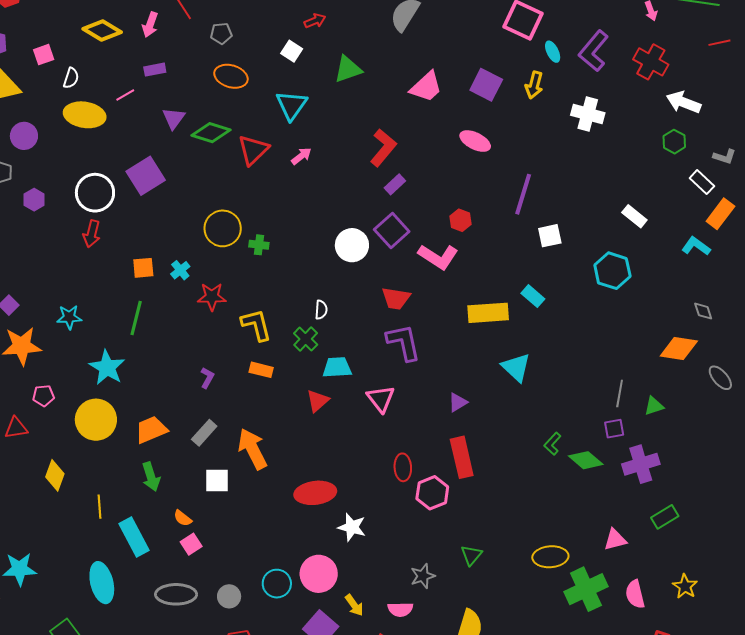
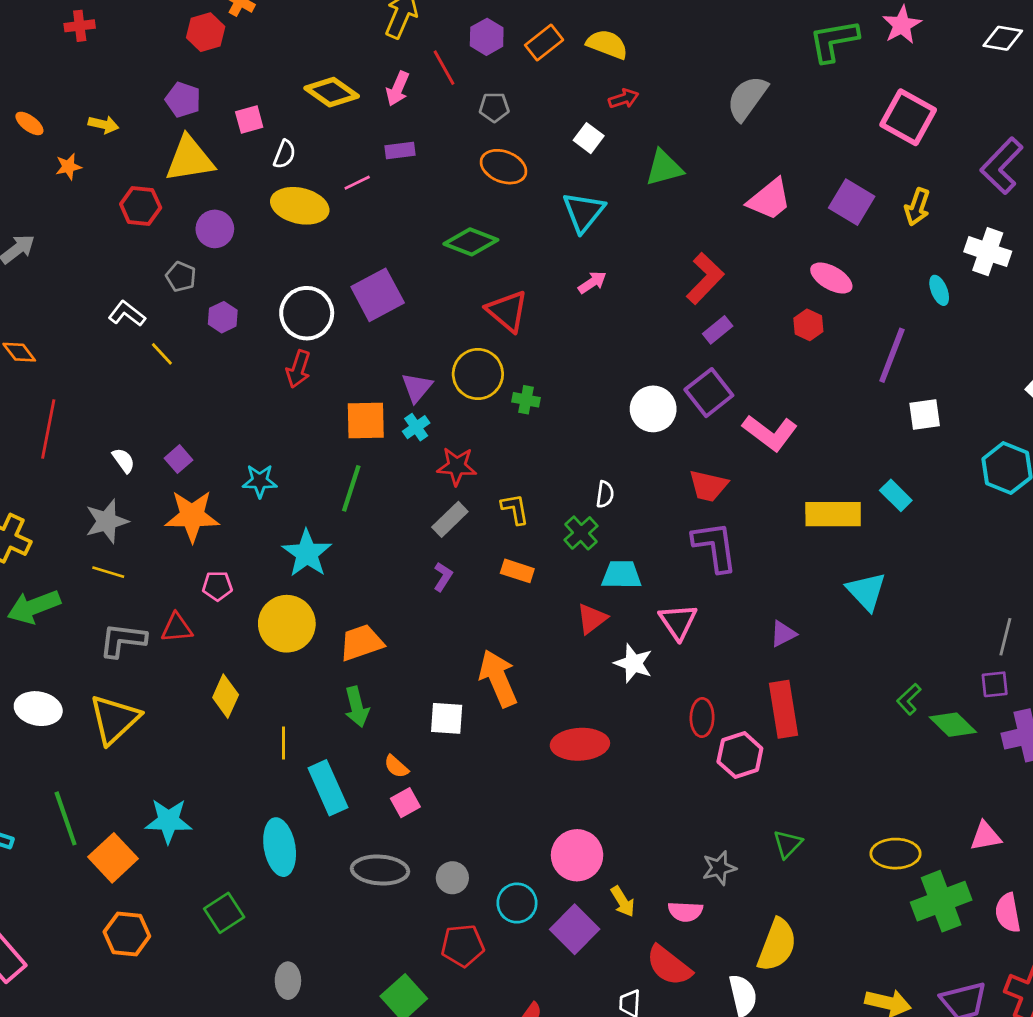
cyan ellipse: (553, 52) -> (939, 290), moved
purple triangle: (174, 118) -> (417, 387), moved
red triangle: (253, 150) -> (507, 311), moved, turned -40
red hexagon: (461, 220) -> (808, 325), moved
orange square: (143, 268) -> (366, 420), size x1.4
yellow L-shape: (256, 325) -> (515, 509), size x0.7
gray rectangle: (204, 433) -> (450, 519), moved
white star: (352, 527) -> (633, 663), moved
cyan circle: (277, 584) -> (517, 903), moved

